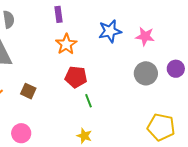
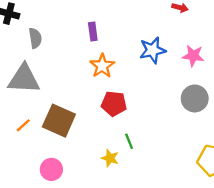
brown square: (28, 91) -> (59, 121), size x1.8
green line: (88, 101) -> (129, 141), moved
yellow star: (84, 136) -> (110, 158), moved

